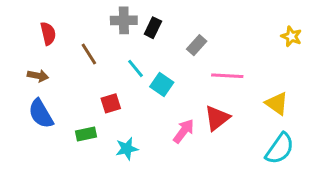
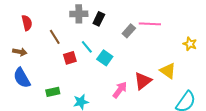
yellow star: (291, 36) -> (190, 44), moved
pink line: (227, 76) -> (150, 24), moved
red square: (111, 103) -> (70, 58), moved
yellow triangle: (277, 103) -> (168, 71), moved

